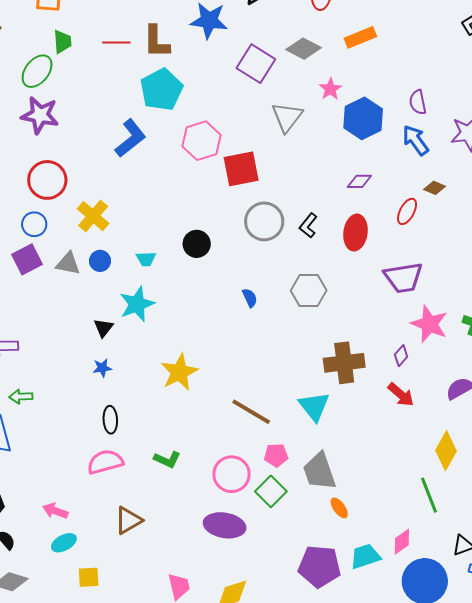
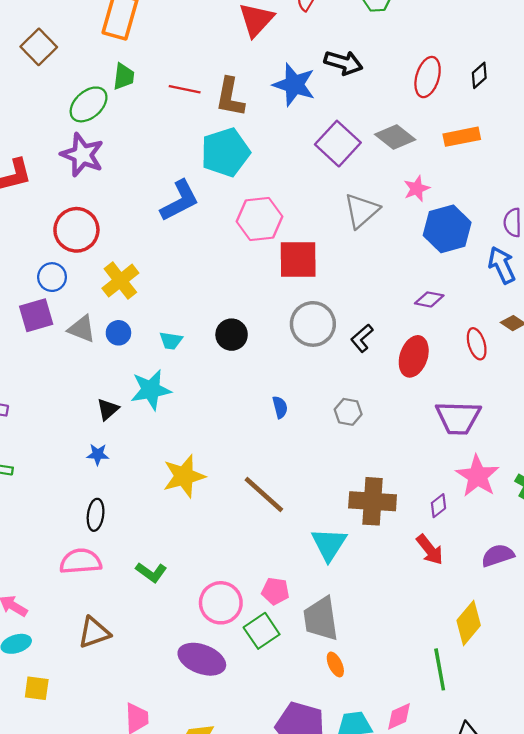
red ellipse: (407, 211) -> (477, 344), turned -56
gray hexagon: (309, 291) -> (348, 412), size x0.7
brown line: (251, 412) -> (264, 494), moved

